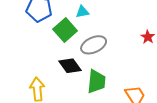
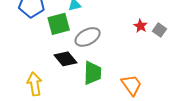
green square: (65, 30) -> (59, 24), turned 30

